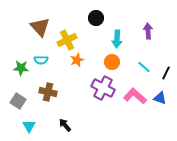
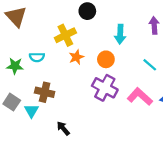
black circle: (96, 18) -> (87, 11), moved
brown triangle: (40, 27) -> (16, 17), moved
orange circle: (112, 62) -> (106, 59), moved
cyan triangle: (29, 126) -> (31, 111), moved

